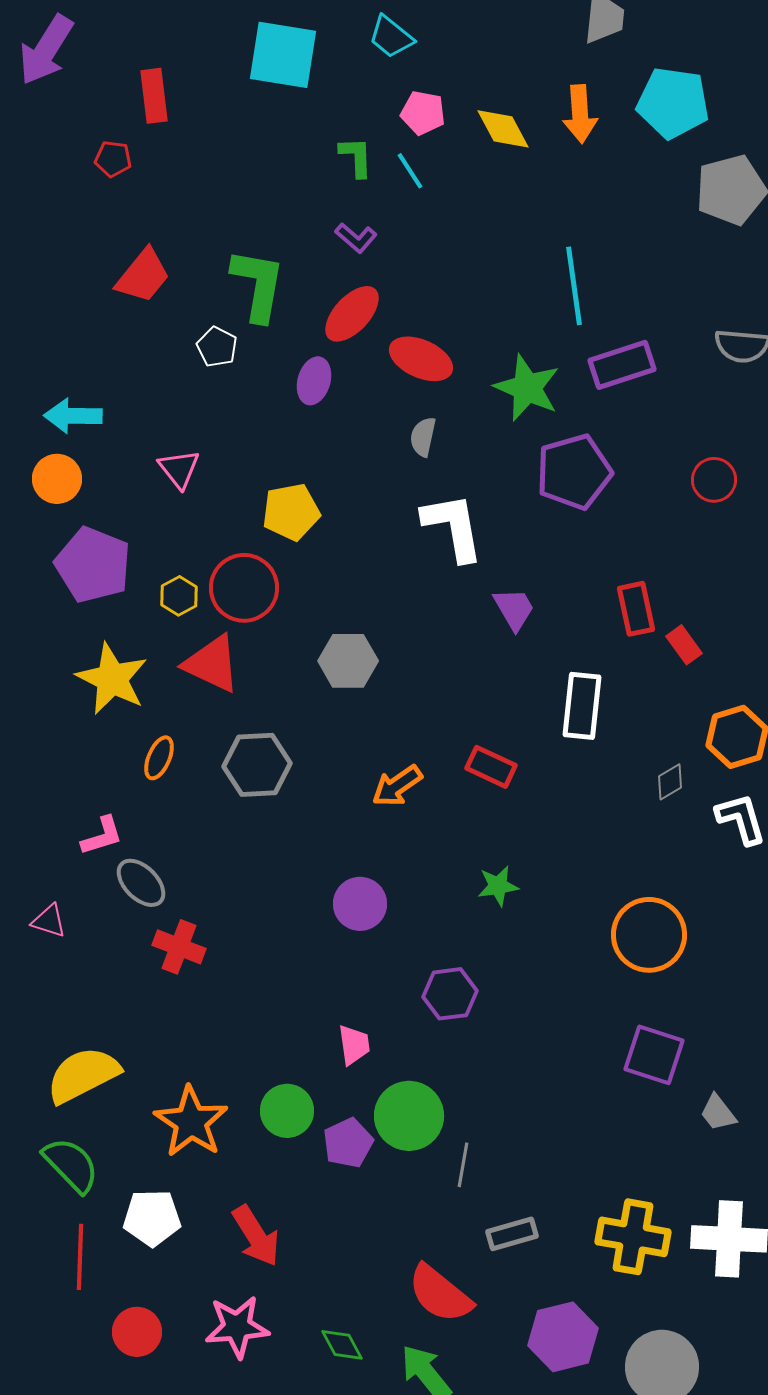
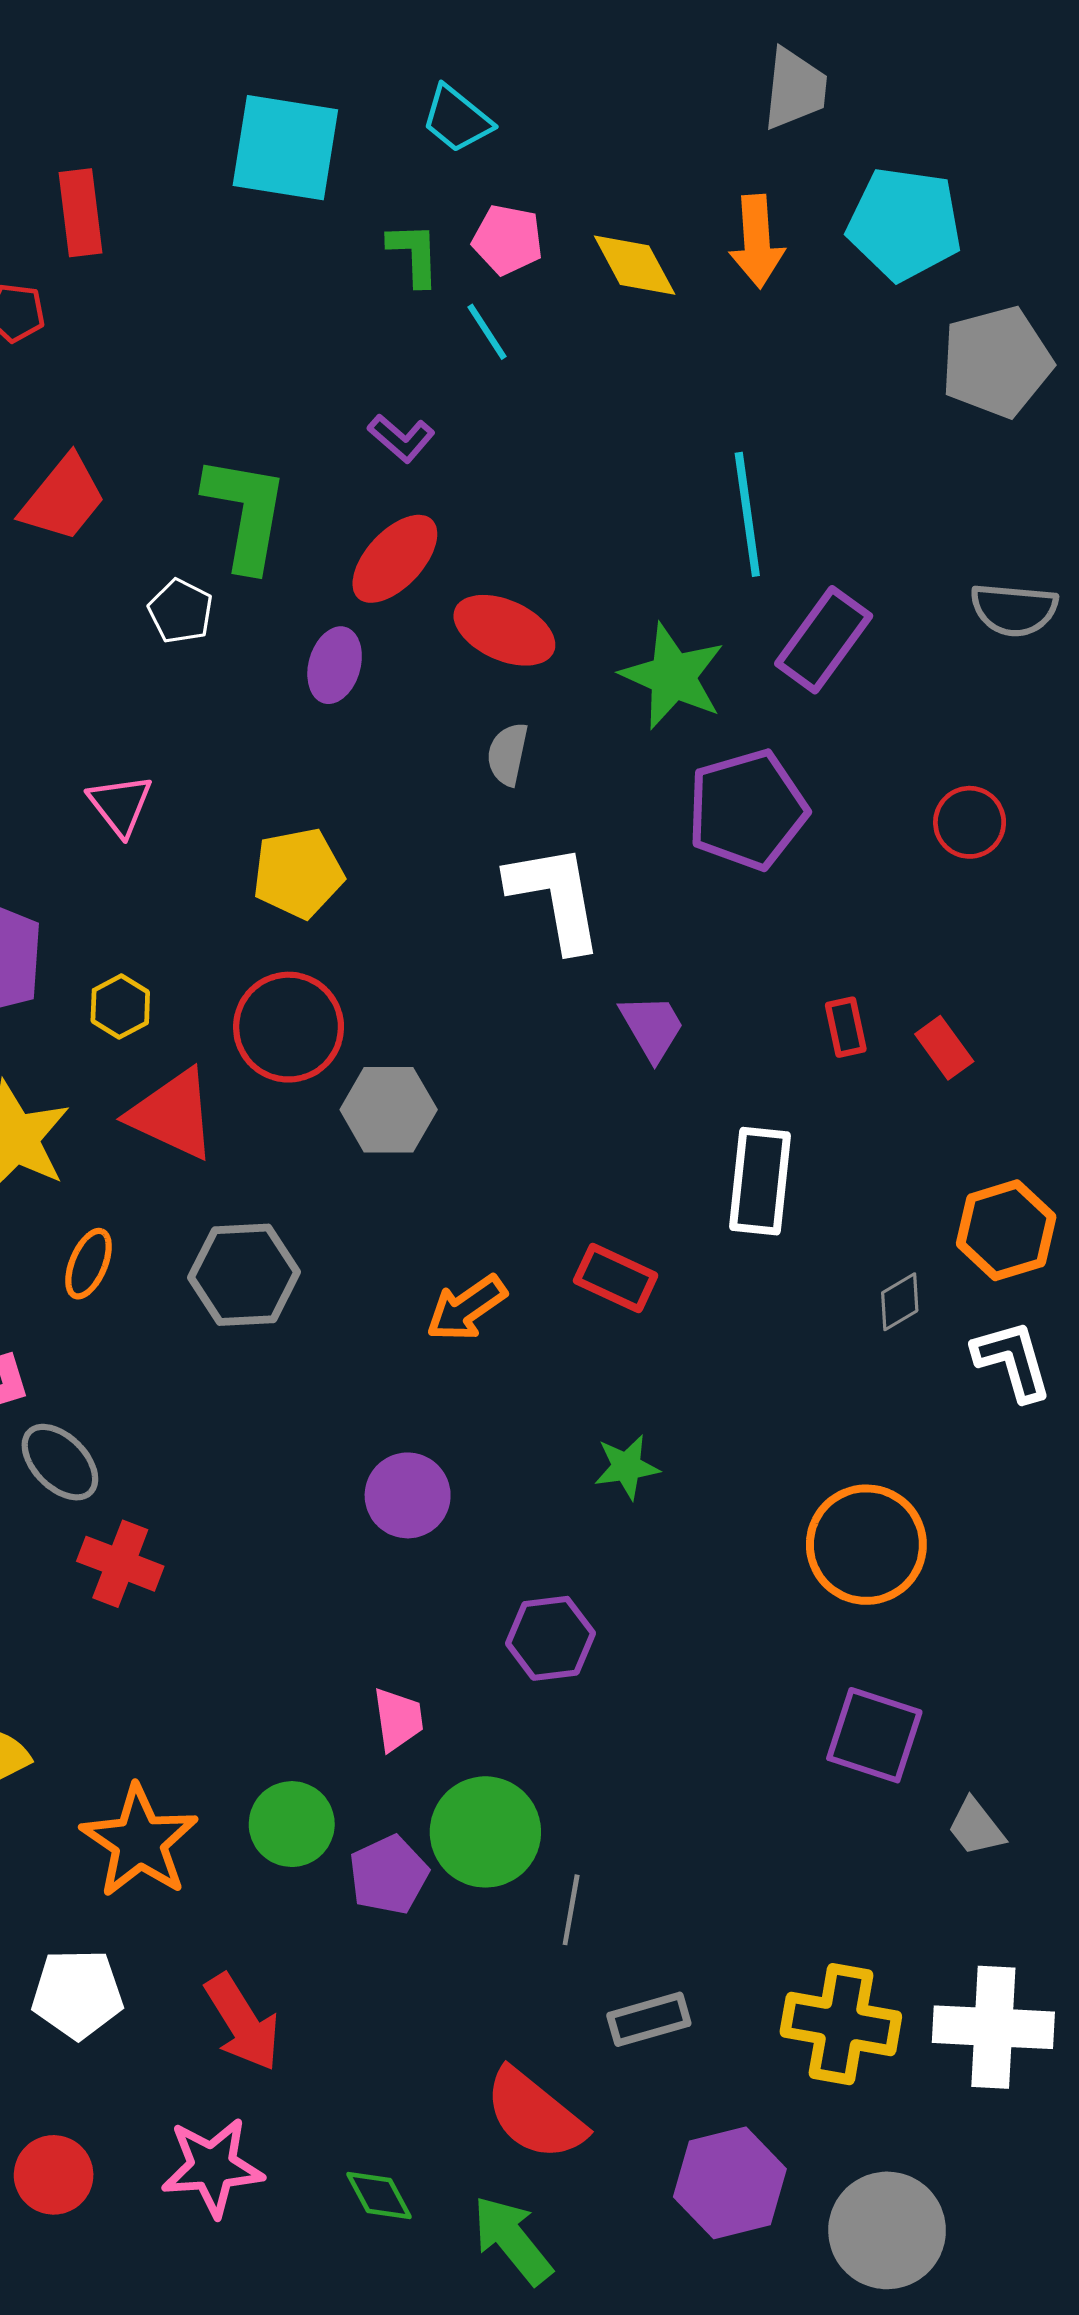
green L-shape: (356, 157) -> (414, 254), moved
purple rectangle: (622, 365) -> (824, 640), turned -36
red circle: (244, 588) -> (289, 1027), moved
red rectangle: (636, 609) -> (846, 1027), size x0.7
red rectangle: (684, 645) -> (944, 1048), moved

